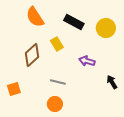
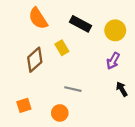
purple arrow: (87, 61) -> (113, 61), moved, turned -77
gray line: (58, 82) -> (73, 89), moved
orange square: (14, 89) -> (24, 105), moved

